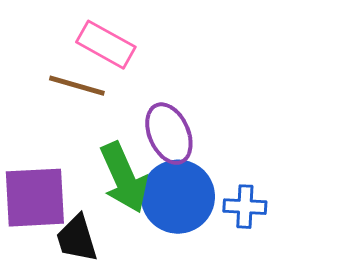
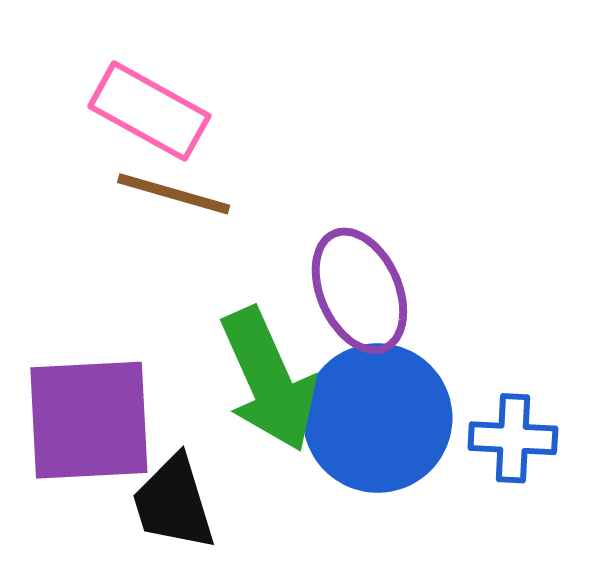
pink rectangle: (106, 45) -> (149, 111), moved

